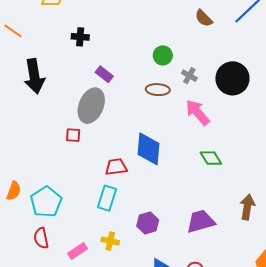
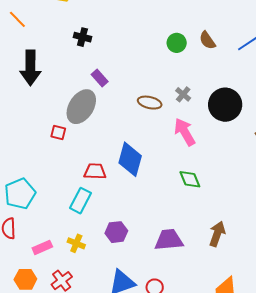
green circle: (163, 55) -> (177, 43), moved

